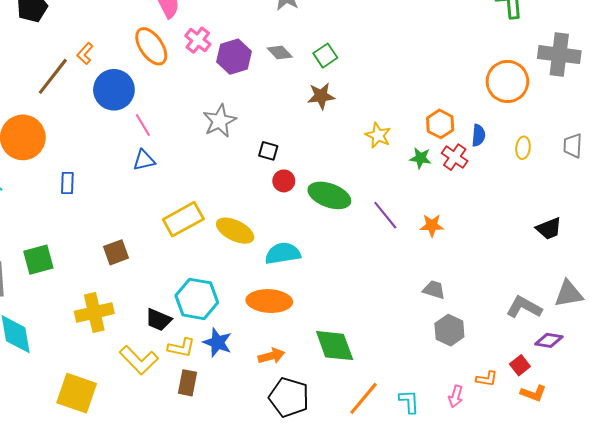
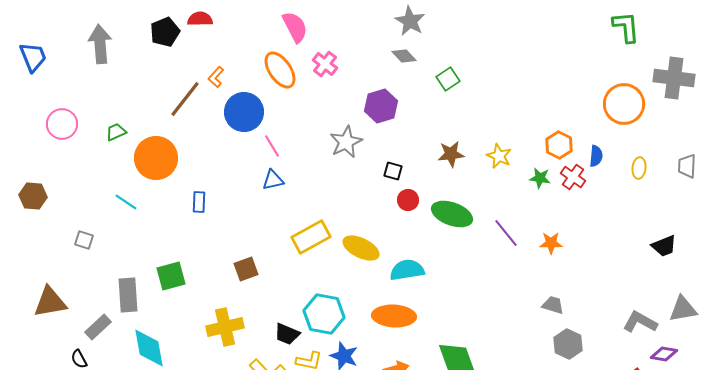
gray diamond: (280, 52) -> (404, 56), moved
purple hexagon: (234, 57) -> (381, 106), moved
brown star: (321, 96) -> (451, 154), moved

